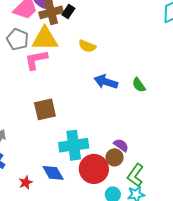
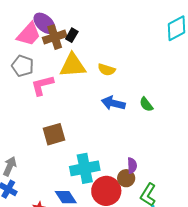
yellow triangle: (45, 39) -> (73, 65), moved
yellow semicircle: (87, 46) -> (107, 70), moved
purple semicircle: (121, 145) -> (132, 166), turned 56

